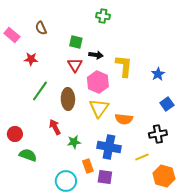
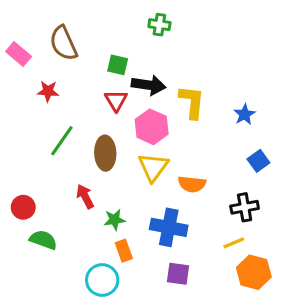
brown semicircle: (41, 28) -> (63, 43), size x1.6
black arrow: (96, 55) -> (149, 85), size x1.5
yellow line: (142, 157) -> (234, 243), moved
orange rectangle: (88, 166) -> (124, 251), moved
purple square: (105, 177) -> (178, 274), moved

